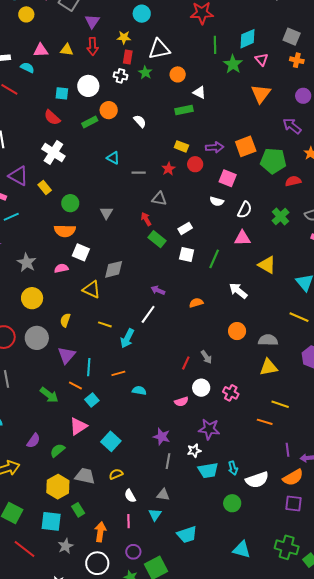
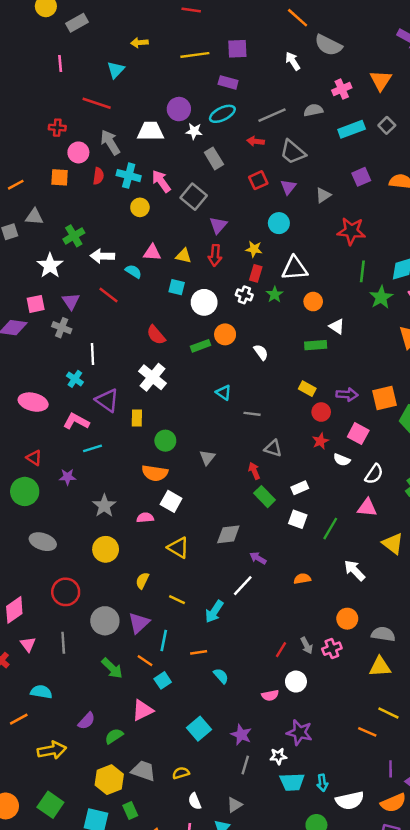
cyan square: (62, 93) -> (177, 287), moved
red star: (168, 169) -> (320, 441), moved
yellow rectangle: (45, 187) -> (137, 418), turned 32
gray diamond: (114, 269) -> (228, 534), moved
yellow line: (105, 324) -> (177, 600), moved
gray circle: (37, 338) -> (105, 621), moved
cyan semicircle: (139, 390) -> (221, 676), turned 32
pink cross: (231, 393) -> (332, 649), moved, turned 35
cyan square: (111, 441) -> (199, 729), moved
gray triangle: (163, 495) -> (235, 805), turned -48

